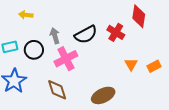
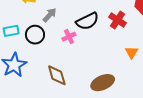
gray arrow: (55, 36) -> (50, 15), moved, turned 56
pink cross: (66, 59) -> (69, 37), moved, size x0.6

